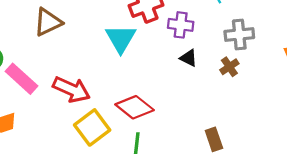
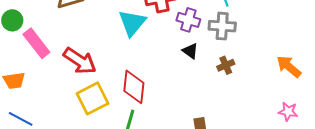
gray cross: (239, 34) -> (222, 26), moved
red diamond: (135, 107) -> (134, 87), turned 48

